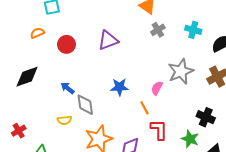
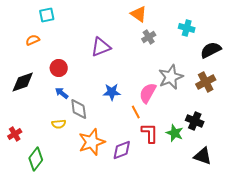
cyan cross: (193, 30) -> (187, 28), moved
red circle: (66, 44) -> (59, 68), moved
pink semicircle: (157, 88) -> (148, 93), size x1.5
green star: (190, 139) -> (175, 133), moved

